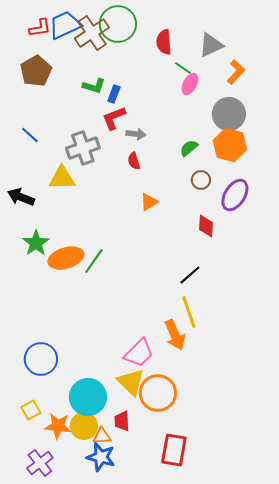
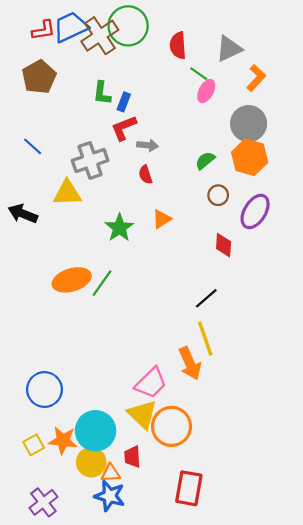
green L-shape: (94, 86) -> (102, 93), turned 80
green star: (36, 243) -> (119, 228), moved
orange star: (58, 426) -> (63, 441), moved

